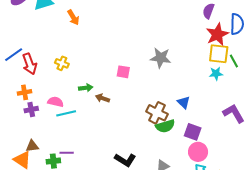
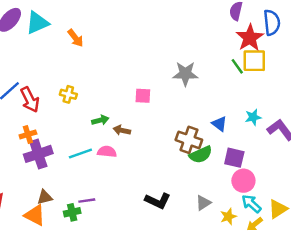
green line: (234, 61) -> (237, 66), moved
cyan star: (216, 74) -> (253, 117), moved
pink semicircle: (56, 102) -> (107, 152), moved
purple cross: (31, 110) -> (38, 154), size x1.6

